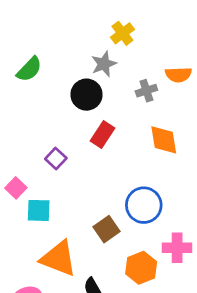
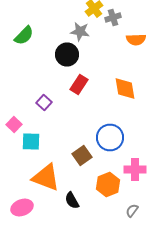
gray star: (104, 64) -> (80, 32), turned 30
gray cross: (146, 91) -> (113, 18), moved

